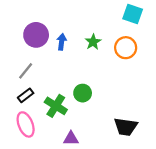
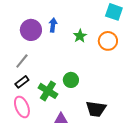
blue arrow: (62, 42) -> (53, 25), moved
black trapezoid: (126, 127) -> (96, 109), moved

